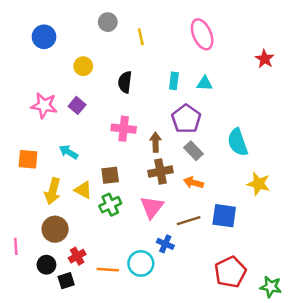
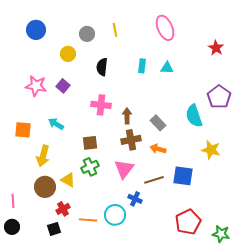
gray circle: (108, 22) -> (87, 34), moved
purple pentagon: (186, 119) -> (219, 97), moved
yellow triangle: (83, 190) -> (68, 180), moved
black circle: (46, 265) -> (12, 227), moved

